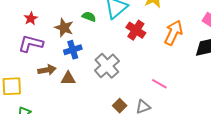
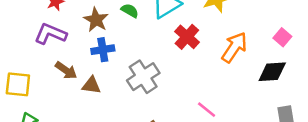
brown arrow: (47, 70) -> (66, 70), turned 36

